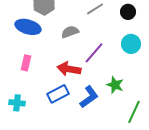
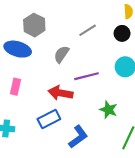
gray semicircle: (70, 32) -> (61, 54), turned -36
purple line: (94, 53) -> (87, 76), turned 35
blue L-shape: (89, 97) -> (78, 137), moved

